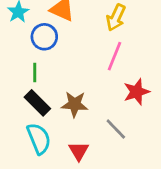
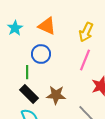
blue circle: (44, 37) -> (41, 54), moved

